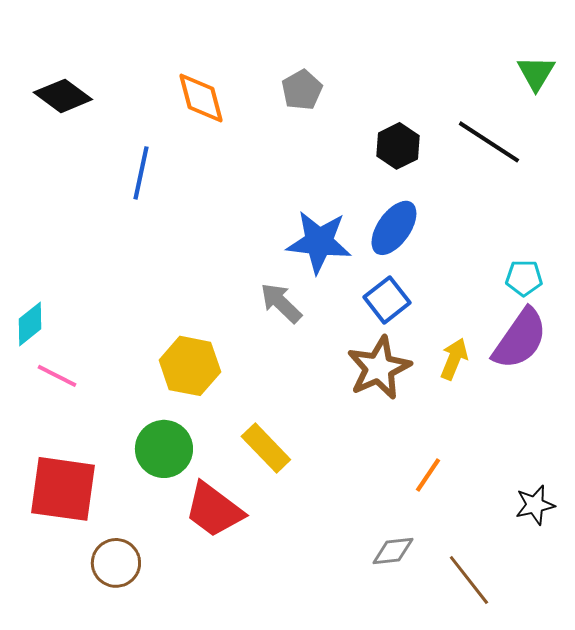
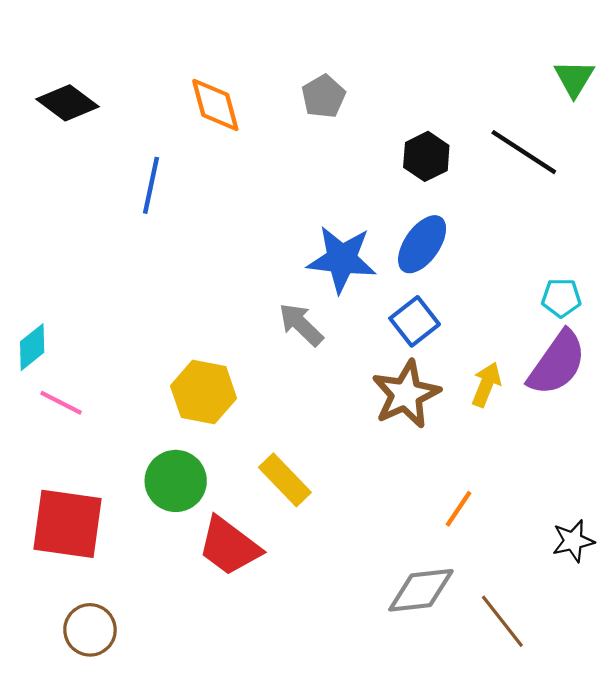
gray diamond: (393, 551) -> (421, 590), size x1.5
brown circle: (116, 563) -> (90, 630), moved

